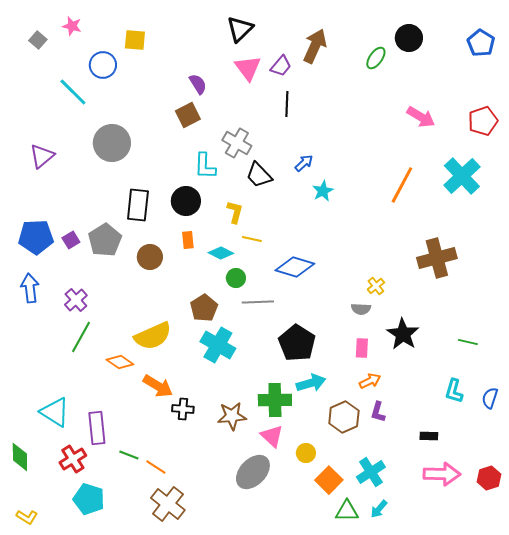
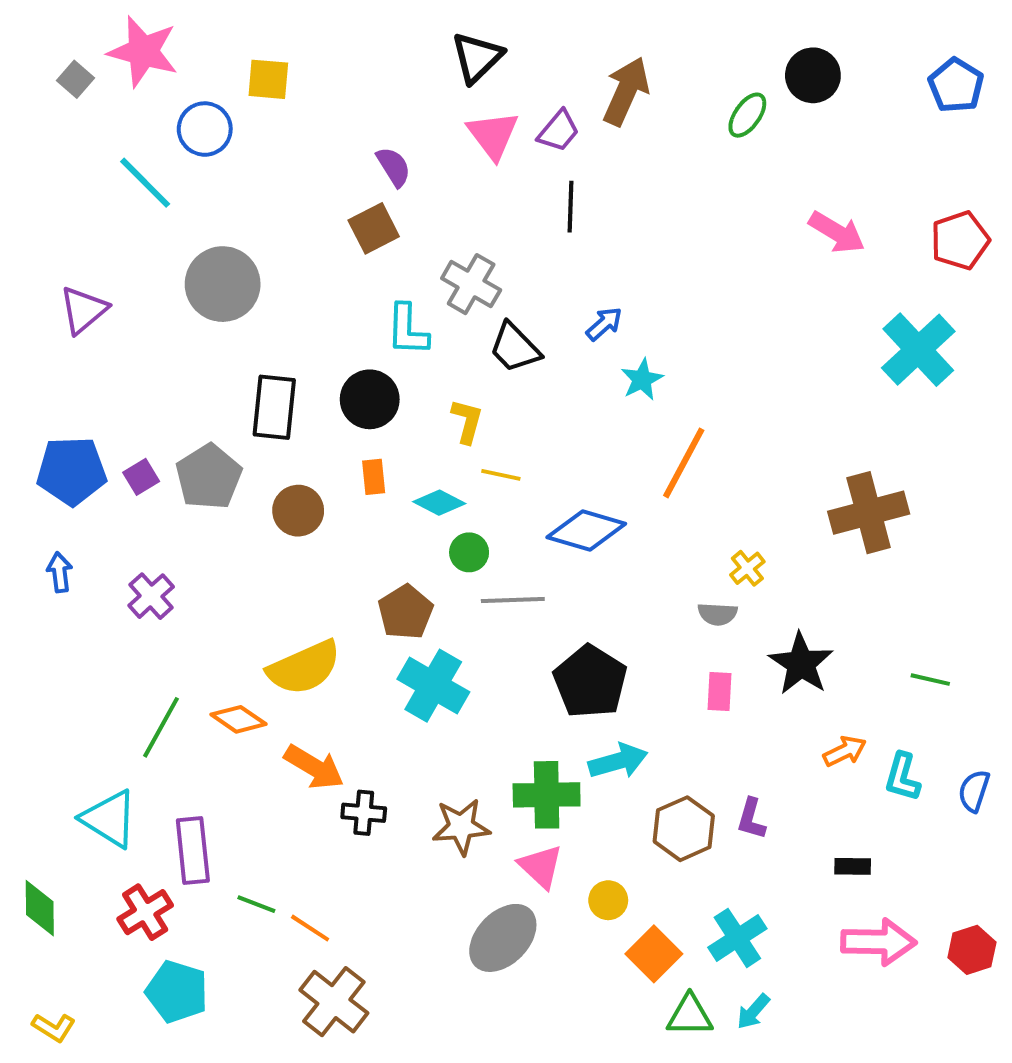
pink star: (72, 26) -> (143, 51), size x1.8
orange line: (402, 185) -> (684, 463), moved
blue arrow: (30, 288) -> (60, 572), size x0.7
green line: (81, 337) -> (161, 727), moved
orange arrow: (370, 381) -> (845, 751), moved

